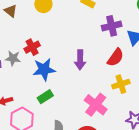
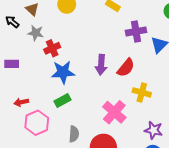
red semicircle: (116, 57) -> (126, 68), moved
gray star: (13, 58) -> (36, 33), moved
yellow cross: (121, 84) -> (142, 92), turned 30

